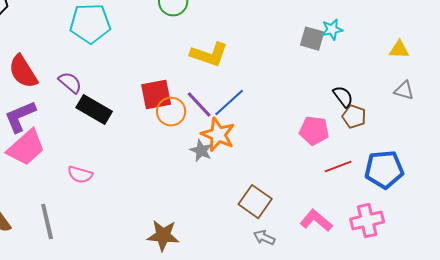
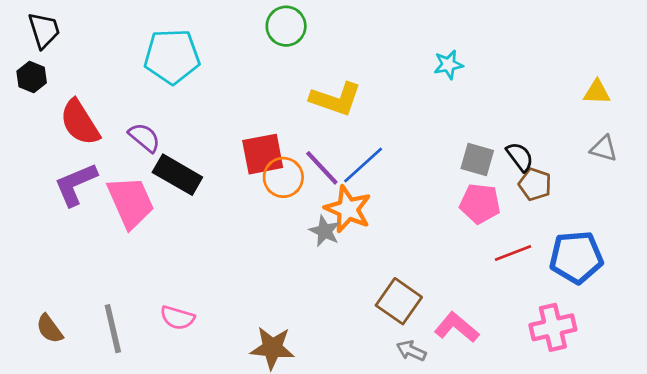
cyan star: (332, 30) -> (448, 65), moved
gray square: (312, 39) -> (477, 160), moved
pink trapezoid: (26, 148) -> (131, 202), moved, turned -72
pink semicircle: (80, 175) -> (177, 318), moved
pink L-shape: (316, 221) -> (457, 327), moved

